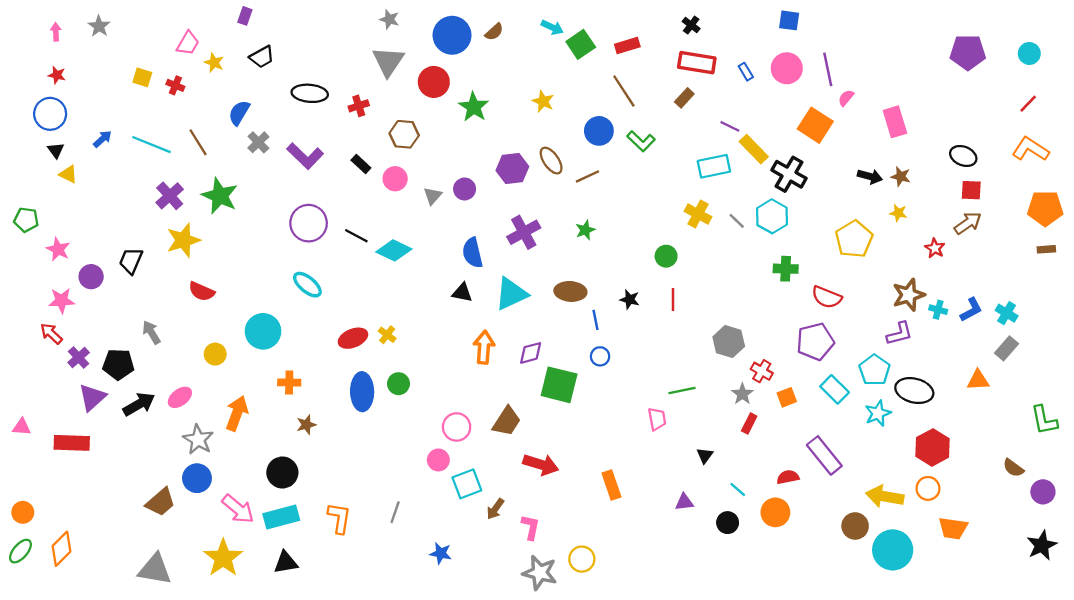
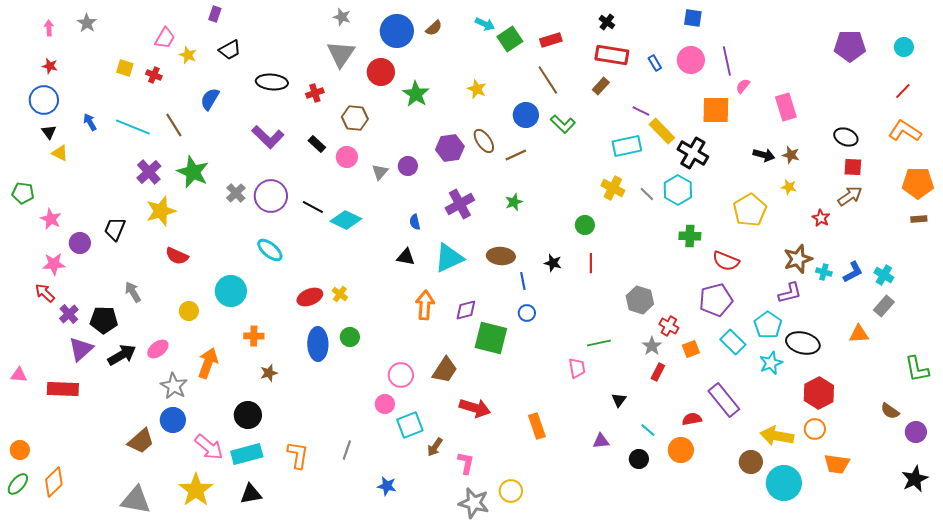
orange square: (815, 125) -> (716, 110), turned -32
blue arrow: (102, 139) -> (90, 122), turned -78
gray cross: (258, 142) -> (236, 193), moved
blue semicircle: (473, 253) -> (415, 222), size x0.6

